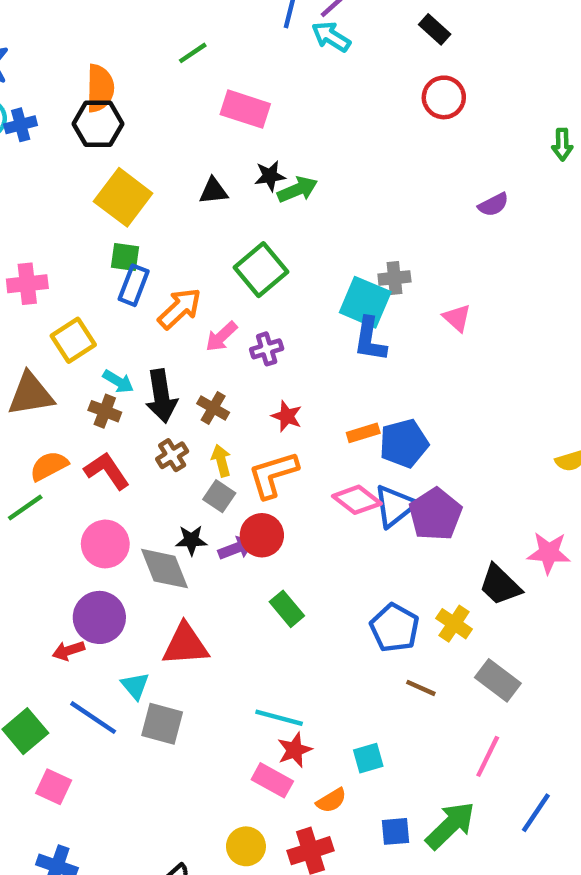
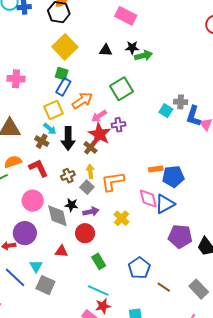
cyan square: (365, 302) -> (166, 111), size x0.6
blue L-shape: (370, 339) -> (193, 116), moved
yellow square: (73, 340) -> (53, 110), moved
red star: (287, 416) -> (100, 134), moved, size x1.6
brown cross: (172, 455) -> (68, 176), moved
pink diamond: (357, 500) -> (148, 198), turned 30
purple pentagon: (435, 514) -> (180, 236), moved, turned 30
red circle: (262, 535) -> (85, 233), moved
green rectangle: (287, 609) -> (99, 261), moved
yellow cross: (454, 624) -> (121, 218), moved
blue pentagon: (395, 628) -> (139, 268), moved
red triangle: (185, 645) -> (61, 251), size x0.6

